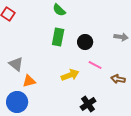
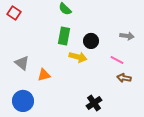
pink line: (95, 65) -> (117, 60), moved
yellow arrow: (70, 75) -> (78, 57), moved, turned 36
orange triangle: (29, 81) -> (44, 75), moved

